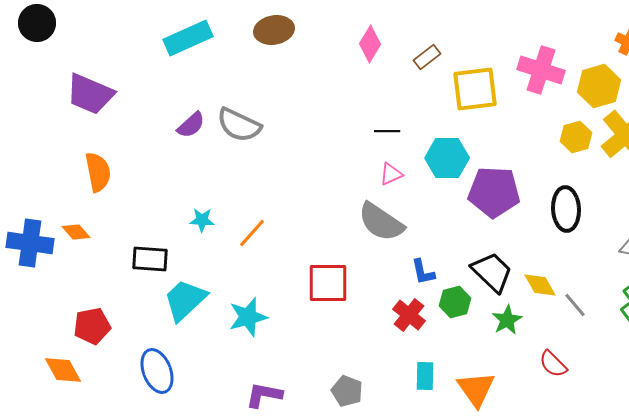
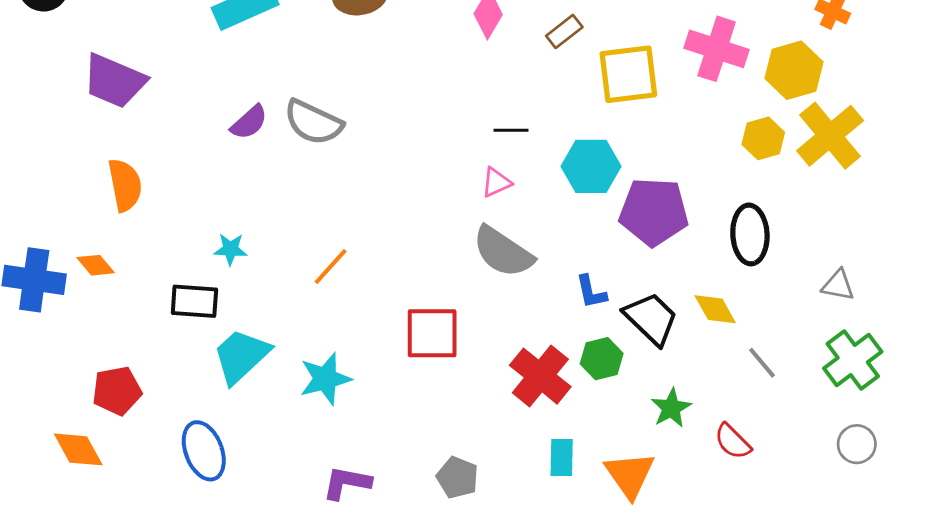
pink triangle: (391, 174) -> (496, 182), moved
cyan star: (202, 220) -> (230, 249), moved
blue L-shape: (423, 272) -> (591, 292), moved
yellow diamond: (540, 285) -> (715, 309), moved
red cross: (409, 315) -> (540, 376), size x1.4
green star: (507, 320) -> (671, 408), moved

